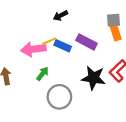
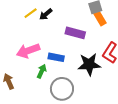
yellow line: (49, 41) -> (31, 13), moved
blue rectangle: (63, 46) -> (56, 57), moved

